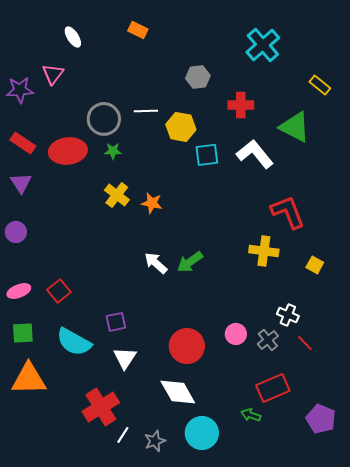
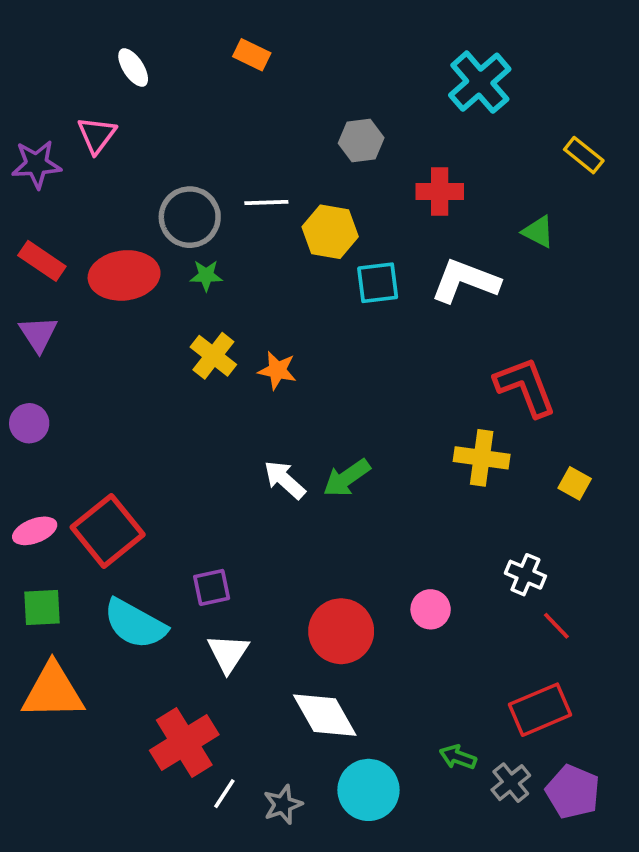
green triangle: (295, 127) -> (538, 232), size x0.6
white L-shape: (255, 154) -> (465, 281), turned -30
red square: (59, 291) -> (108, 531), size x1.6
gray cross: (268, 340) -> (511, 783), moved
red rectangle: (273, 388) -> (540, 710), moved
purple pentagon: (321, 419) -> (573, 792), moved

